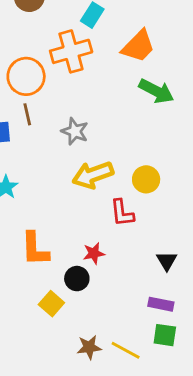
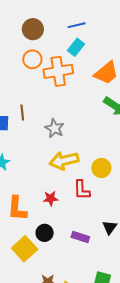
orange circle: (26, 76) -> (32, 59), moved, size x0.7
red star: (94, 253) -> (51, 198), moved
yellow square: (51, 304) -> (25, 249), size x1.4
purple rectangle: (161, 304) -> (80, 237), moved

